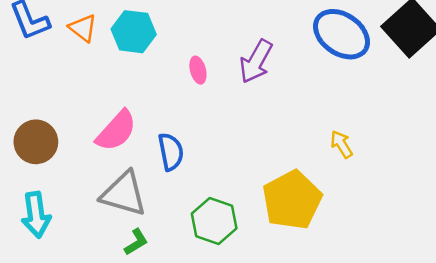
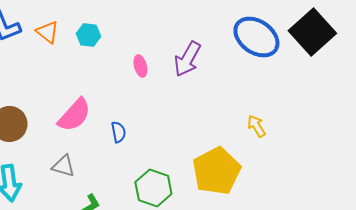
cyan hexagon: (134, 32) -> (88, 35), size x0.7
blue semicircle: (171, 152) -> (118, 132), size x0.7
gray triangle: (124, 194) -> (63, 166), moved, size x0.6

